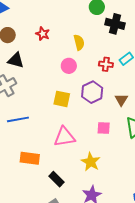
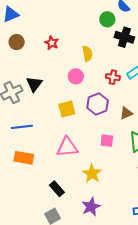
black triangle: (16, 60) -> (34, 84), moved, turned 48
yellow square: (62, 99) -> (67, 109), turned -30
brown triangle: (121, 100) -> (126, 113), turned 32
orange rectangle: (30, 158) -> (24, 158), moved

